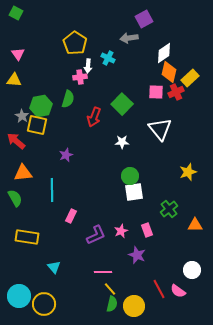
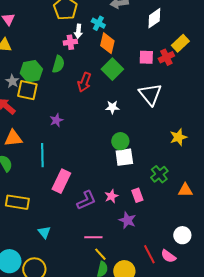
orange diamond: (169, 72) -> (107, 43), moved
pink rectangle: (71, 216) -> (61, 181), size x1.6

